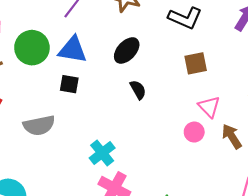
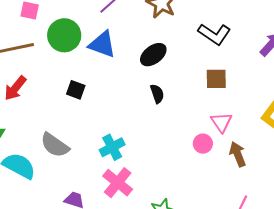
black square: (69, 84) -> (76, 90), moved
gray semicircle: (39, 125) -> (55, 145), moved, turned 36

